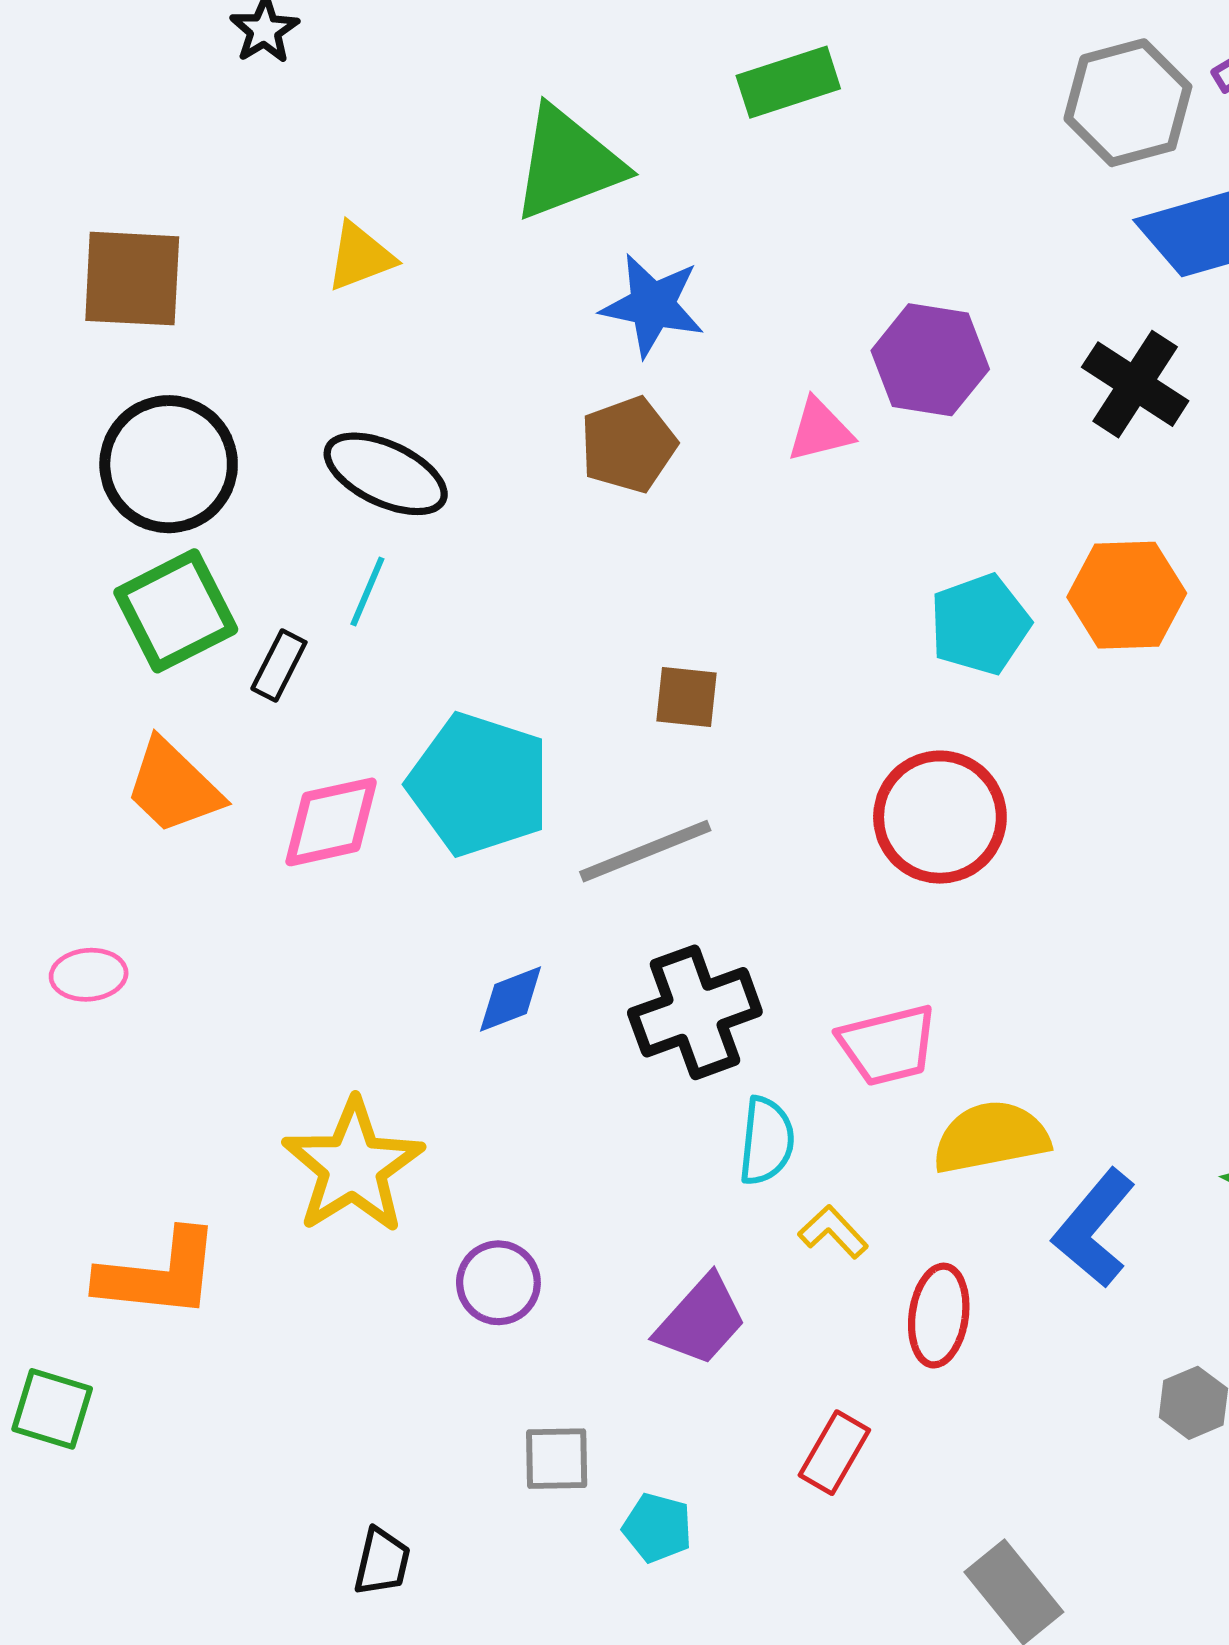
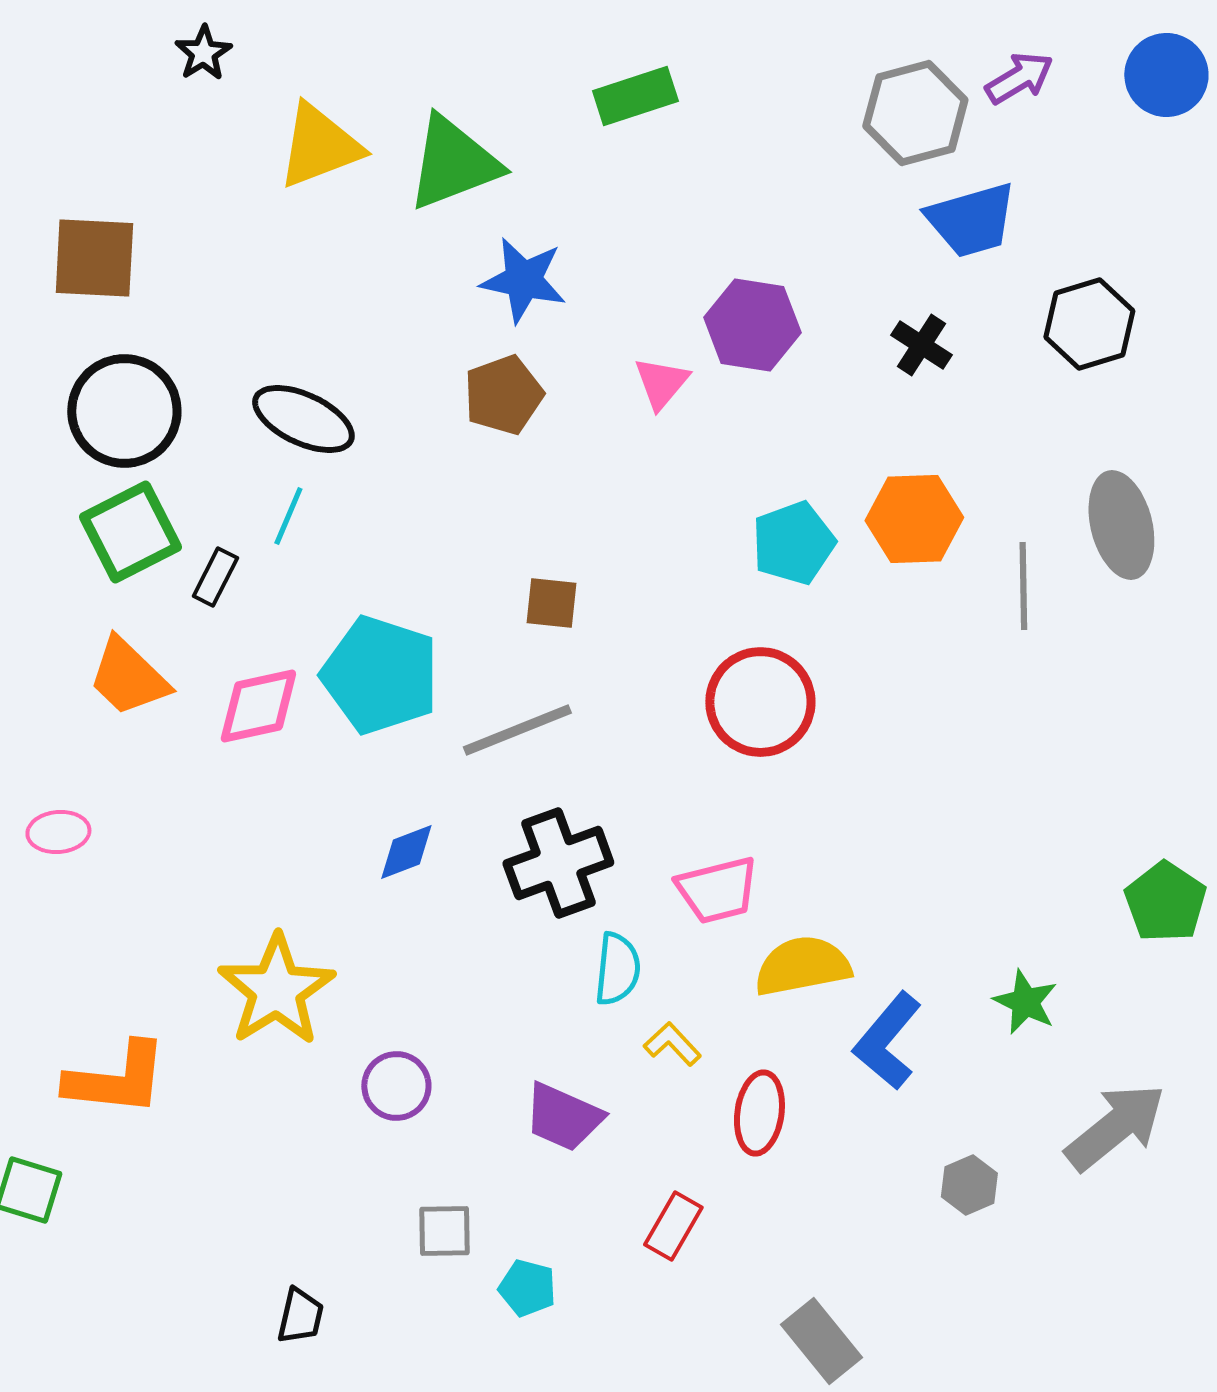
yellow triangle: (360, 257) -> (319, 146), moved, size x1.5
black cross: (1135, 384) -> (921, 345), size x0.7
pink triangle: (820, 430) -> (661, 383), turned -36
purple trapezoid: (701, 1320) -> (563, 1117), turned 72

